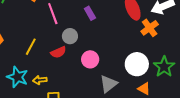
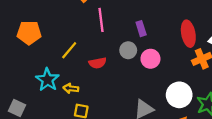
gray circle: (70, 36) -> (128, 50), moved
pink circle: (90, 59) -> (150, 59), moved

